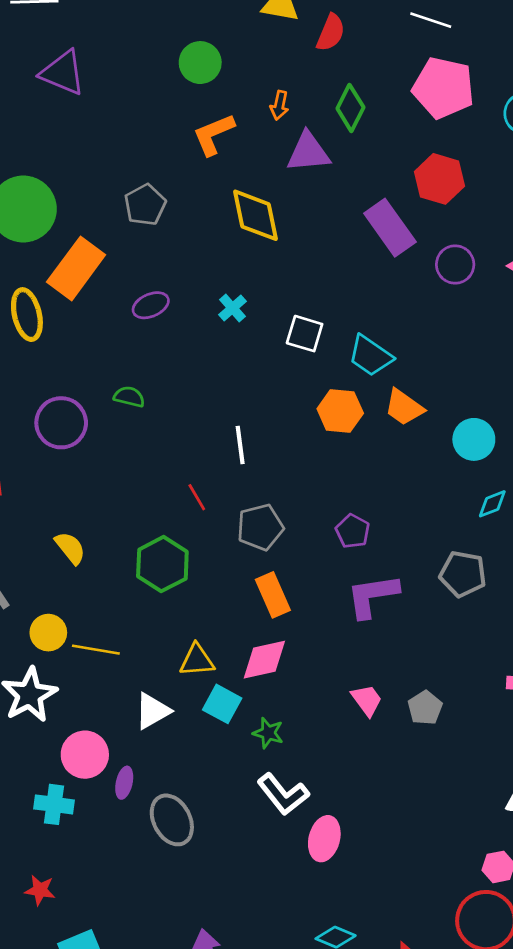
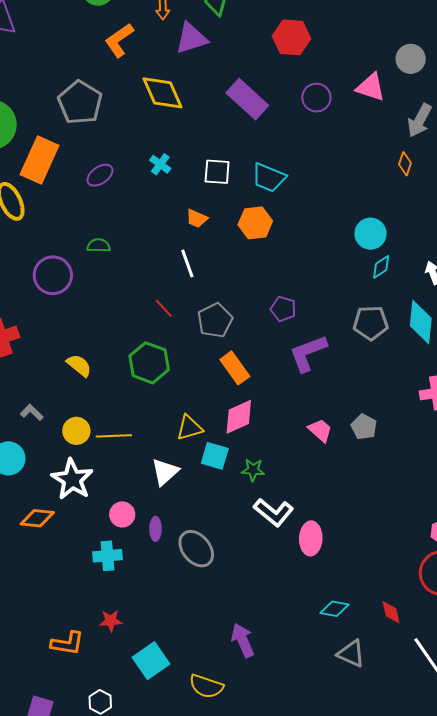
gray pentagon: (145, 205) -> (80, 103), size x1.4
purple rectangle: (390, 228) -> (247, 99), moved
orange trapezoid: (404, 407) -> (197, 219), moved, size x0.7
cyan circle: (474, 439) -> (371, 234), moved
pink circle: (85, 755) -> (122, 514), size x0.7

